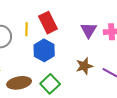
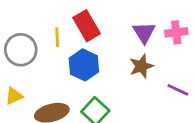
brown star: (84, 66) -> (141, 66), moved

